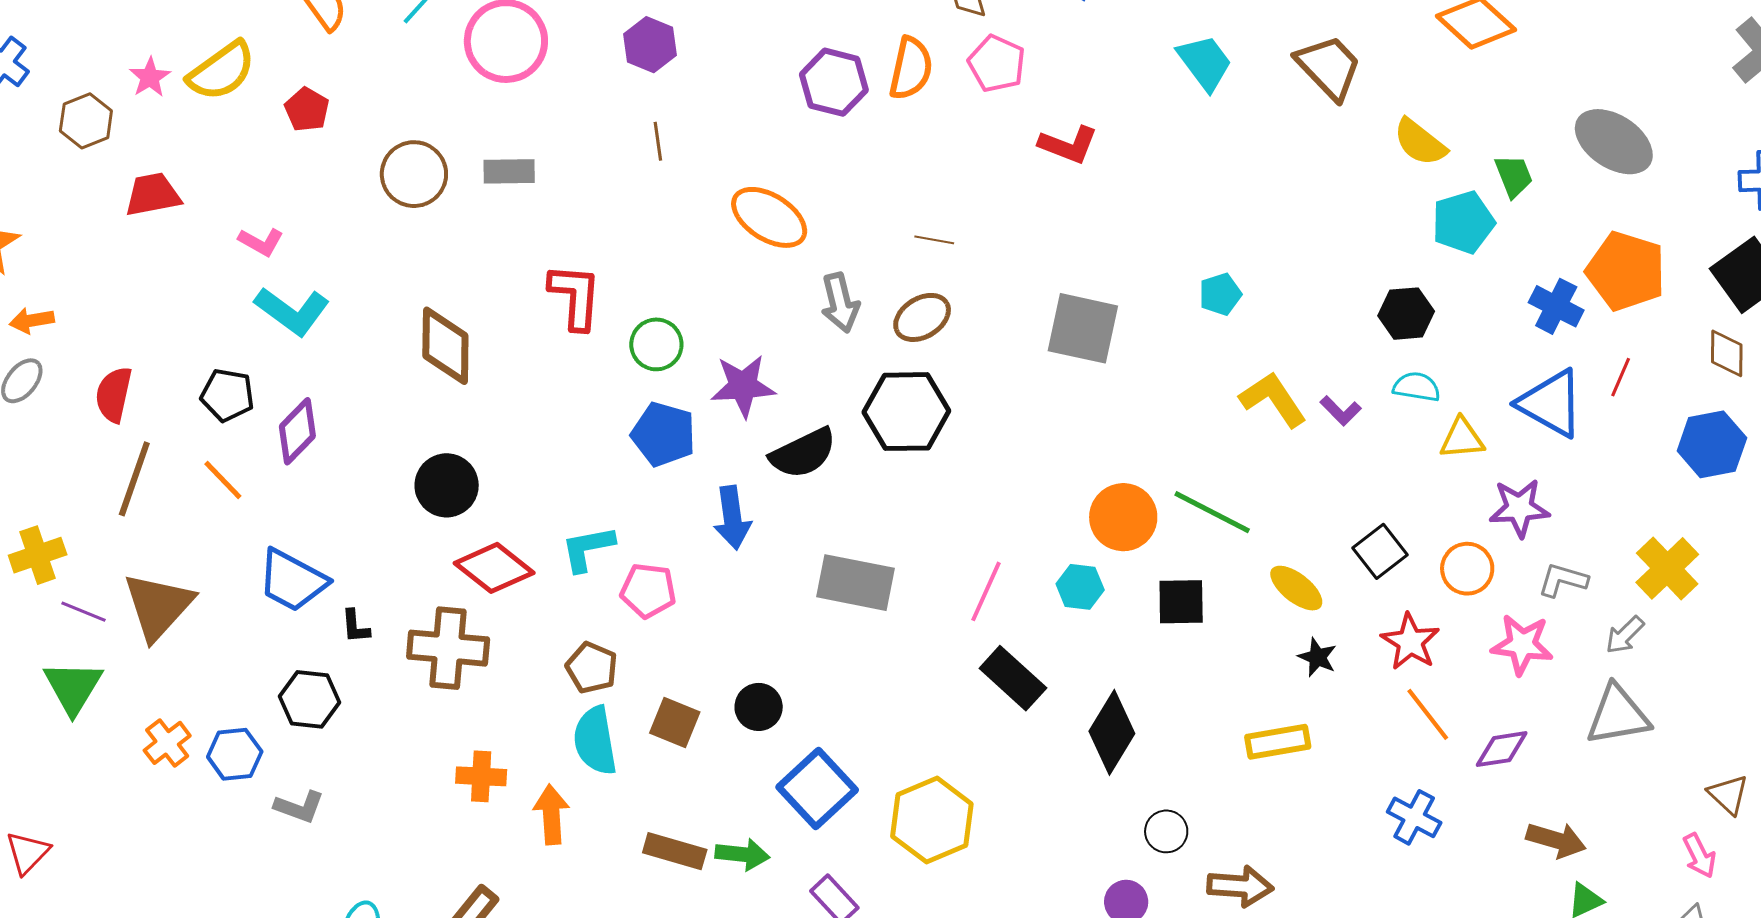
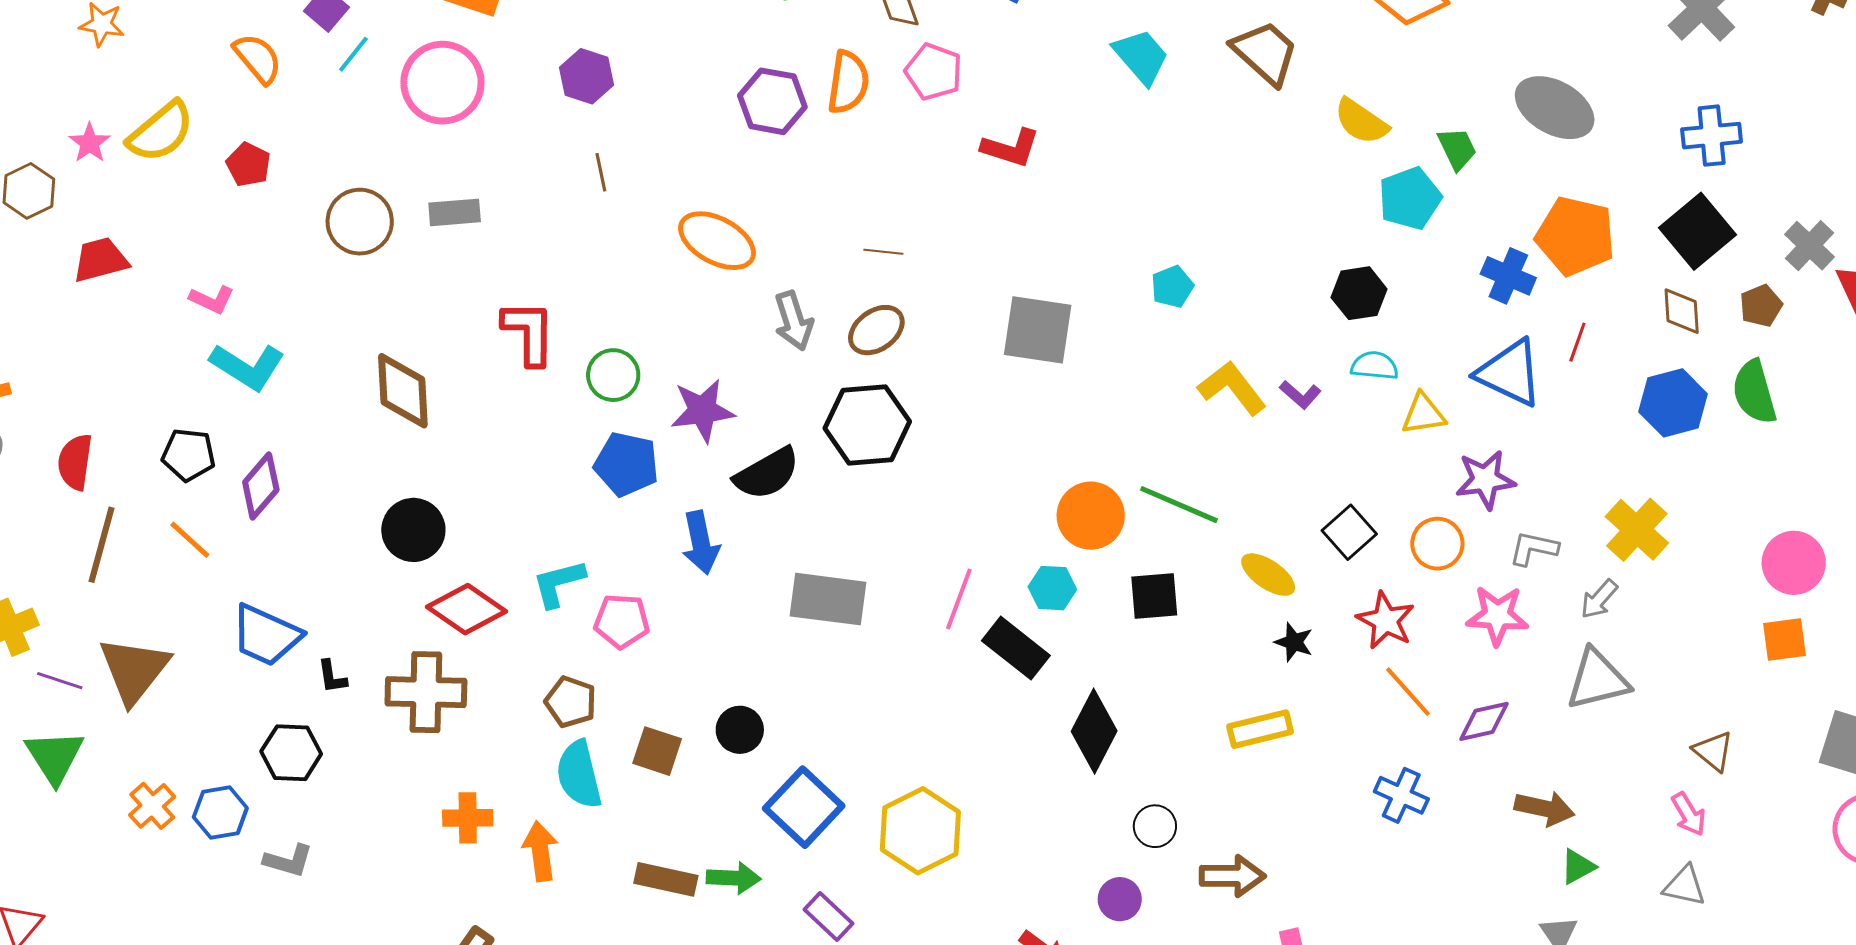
black rectangle: (1013, 678) -> (1016, 648), moved

